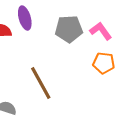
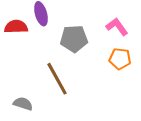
gray pentagon: (69, 29) -> (74, 39), moved

